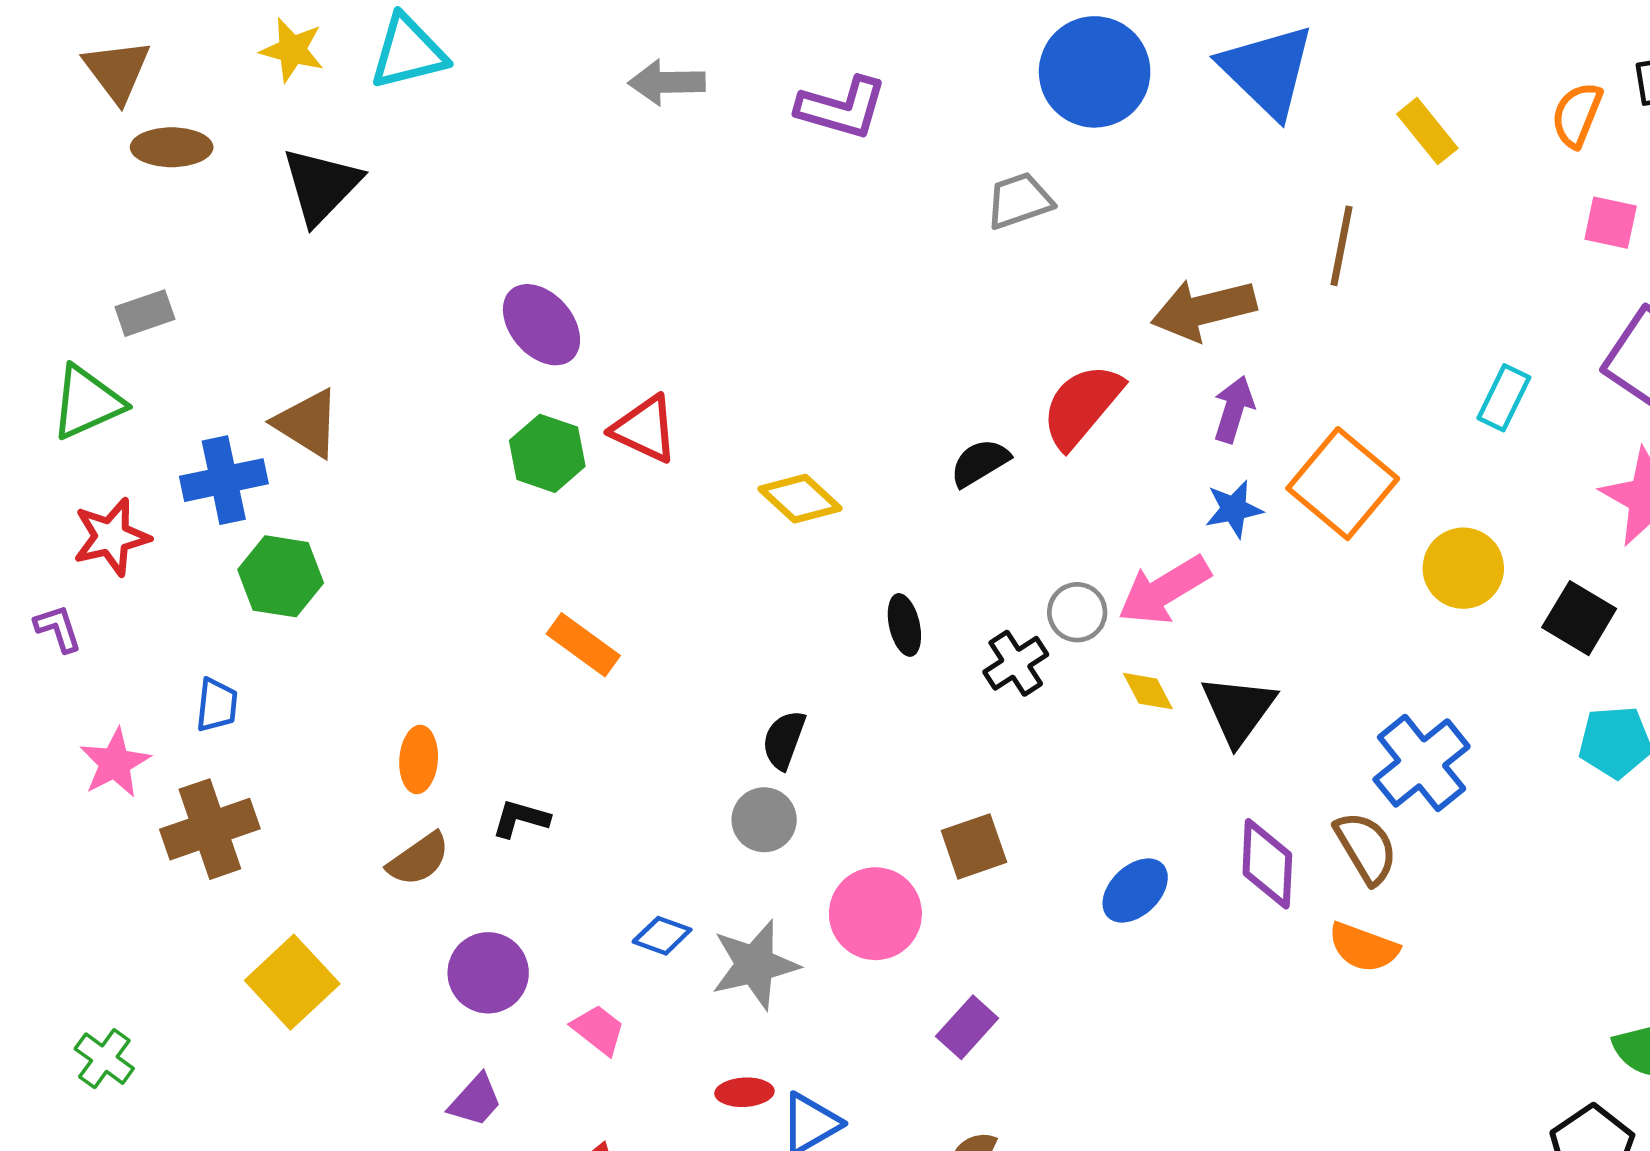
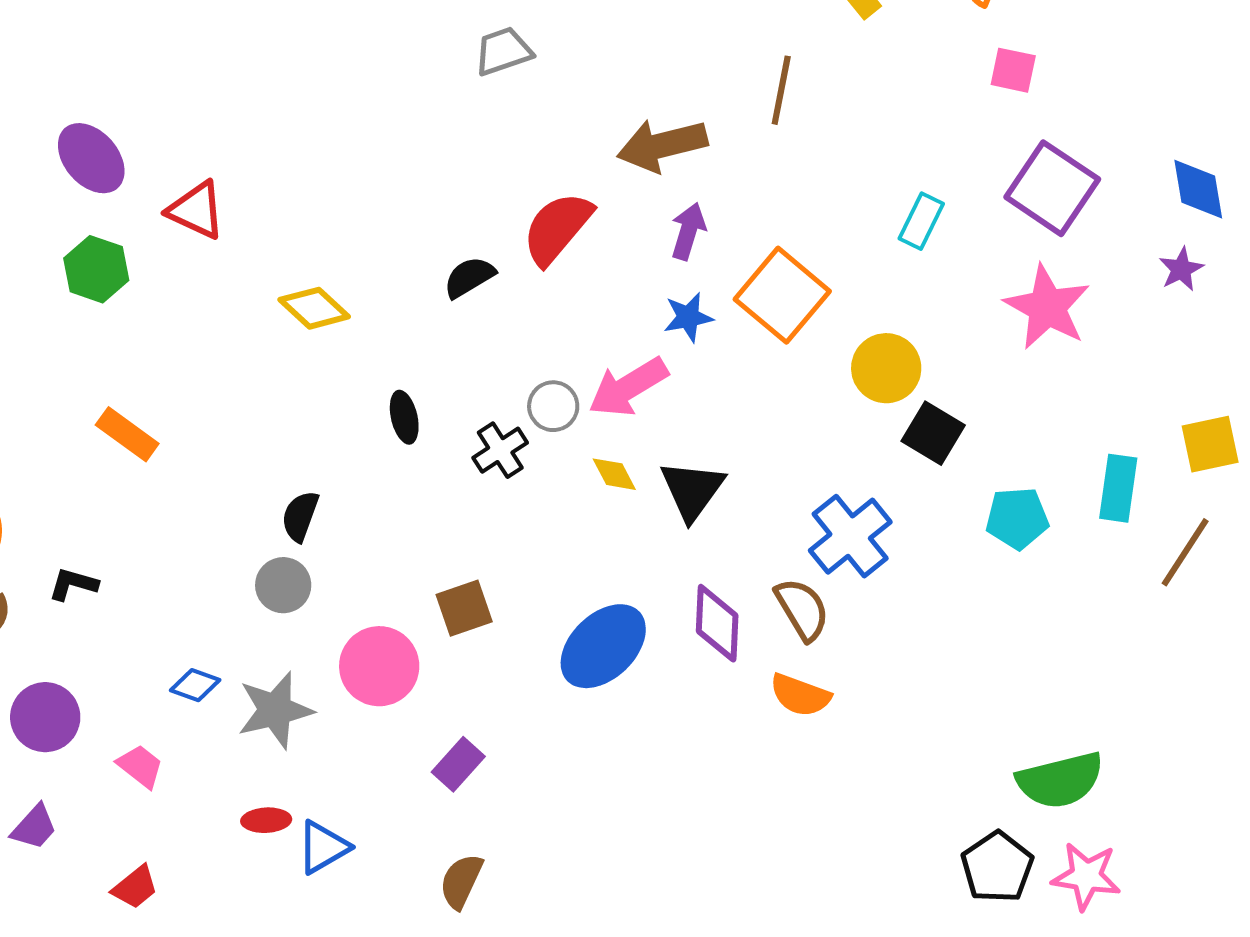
red triangle: (645, 429) -> (196, 210), moved
black square: (1579, 618) -> (933, 433), moved
blue ellipse: (1135, 891) -> (603, 646), size x1.5

